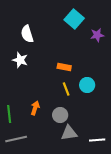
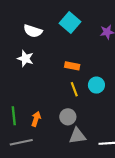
cyan square: (74, 19) -> (70, 22), moved
white semicircle: (27, 34) -> (33, 31), turned -54
orange arrow: (35, 108) -> (36, 119), moved

